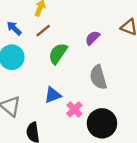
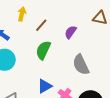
brown line: (43, 31) -> (41, 25), moved

